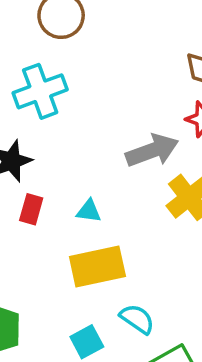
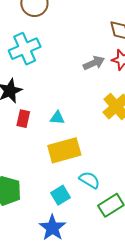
gray arrow: (152, 151) -> (94, 63), moved, size x0.7

